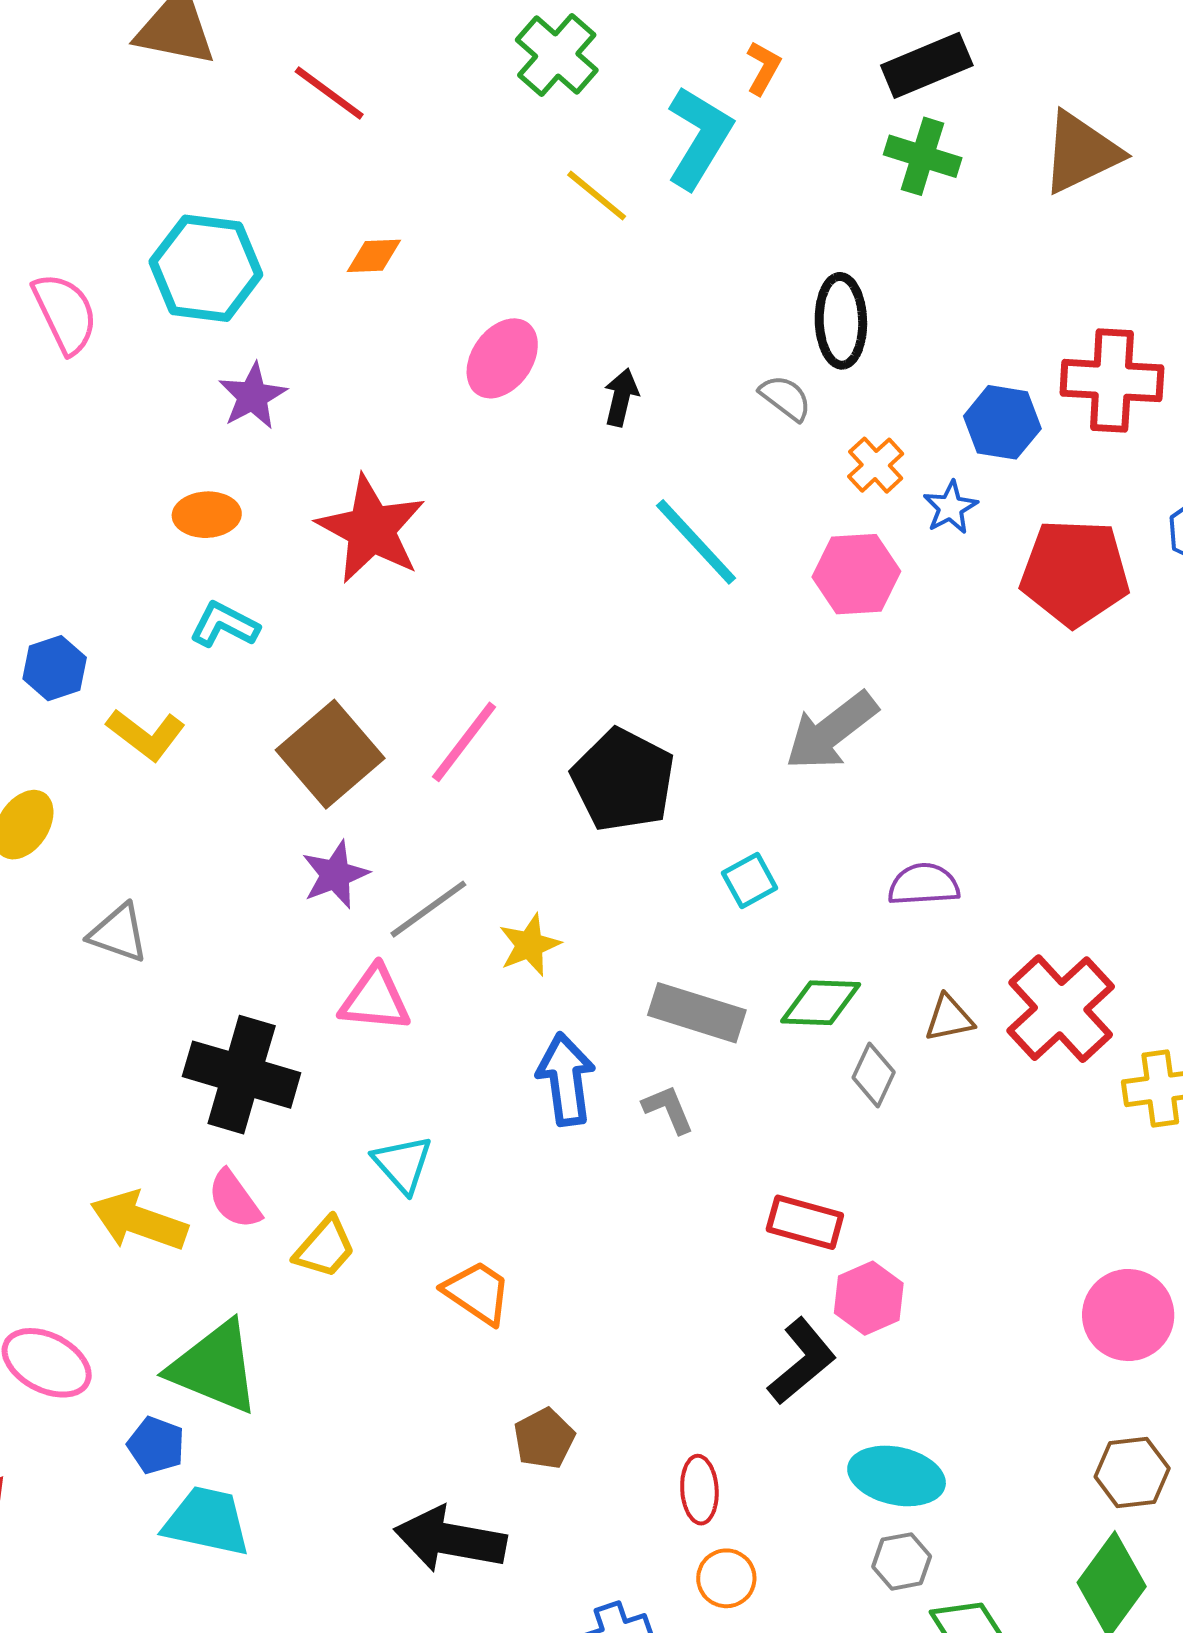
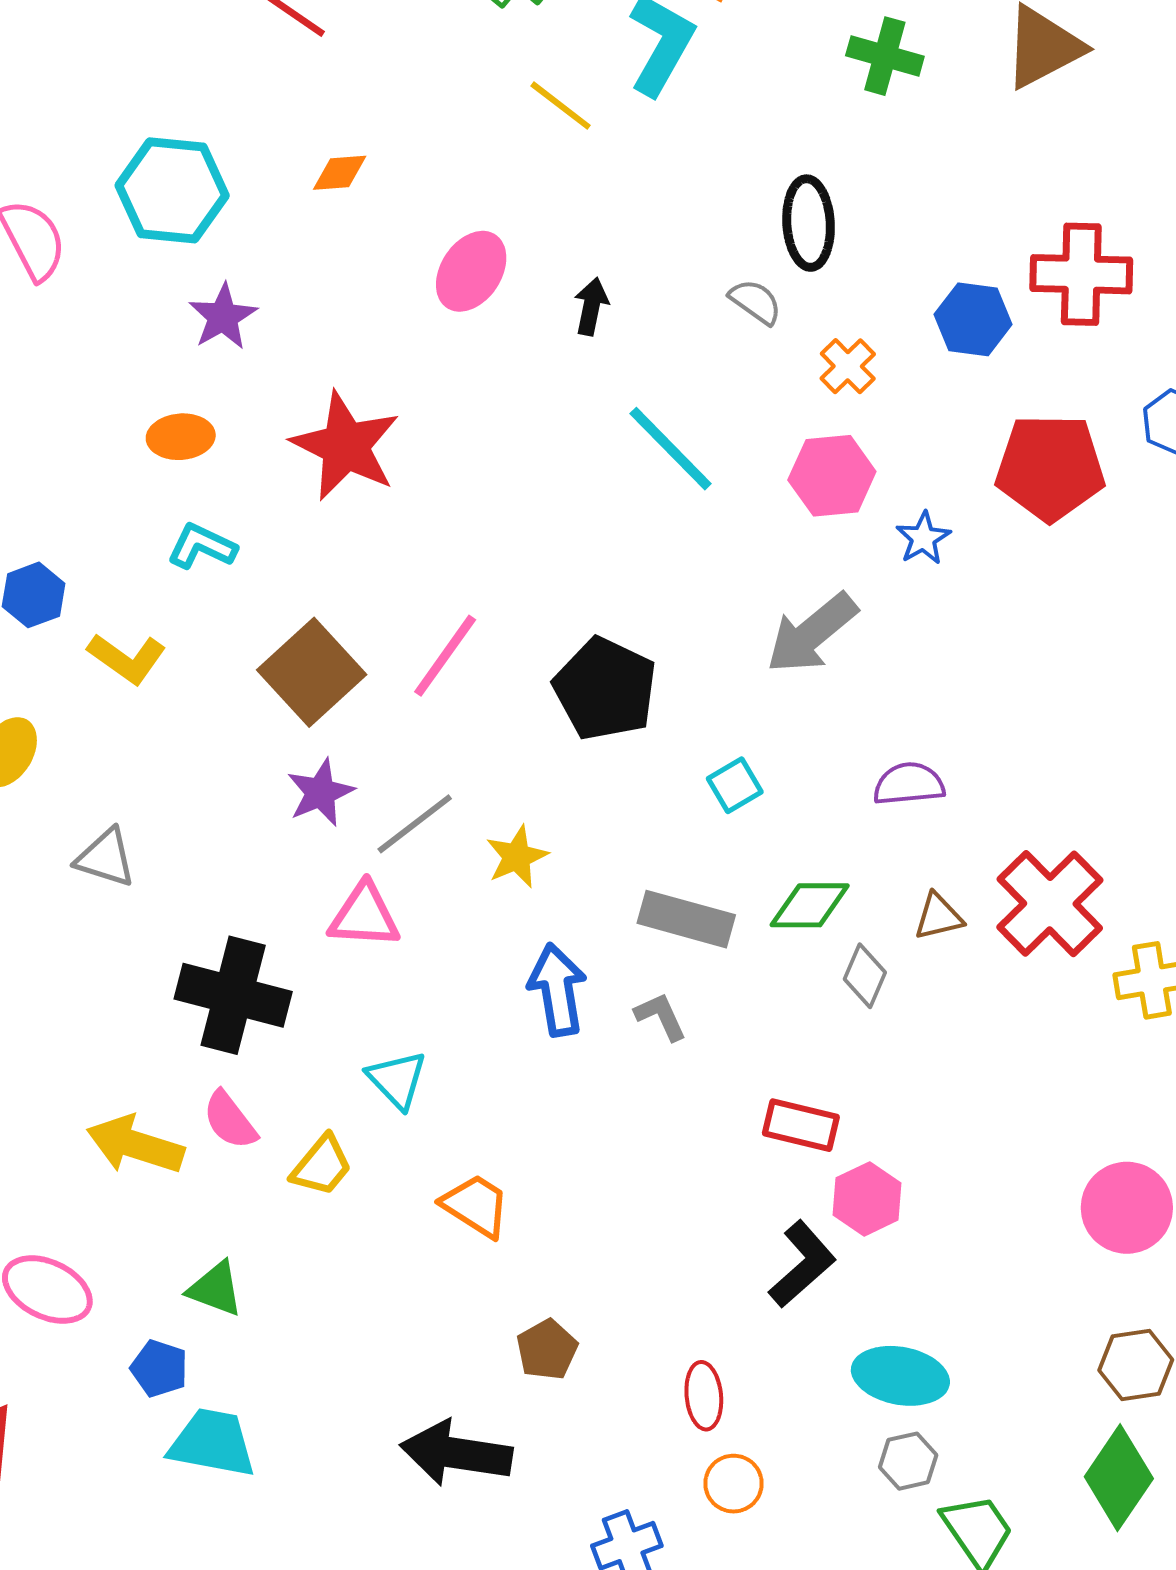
blue star: (950, 507) -> (923, 538), moved
green triangle: (215, 1368) -> (215, 1289), size x0.6

